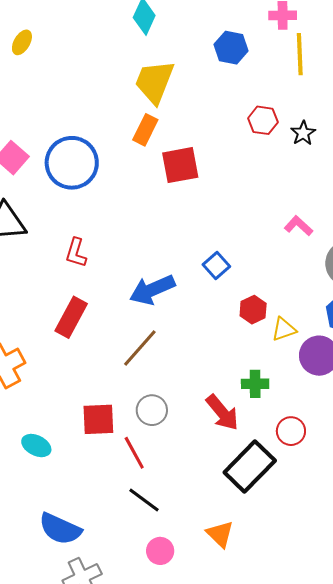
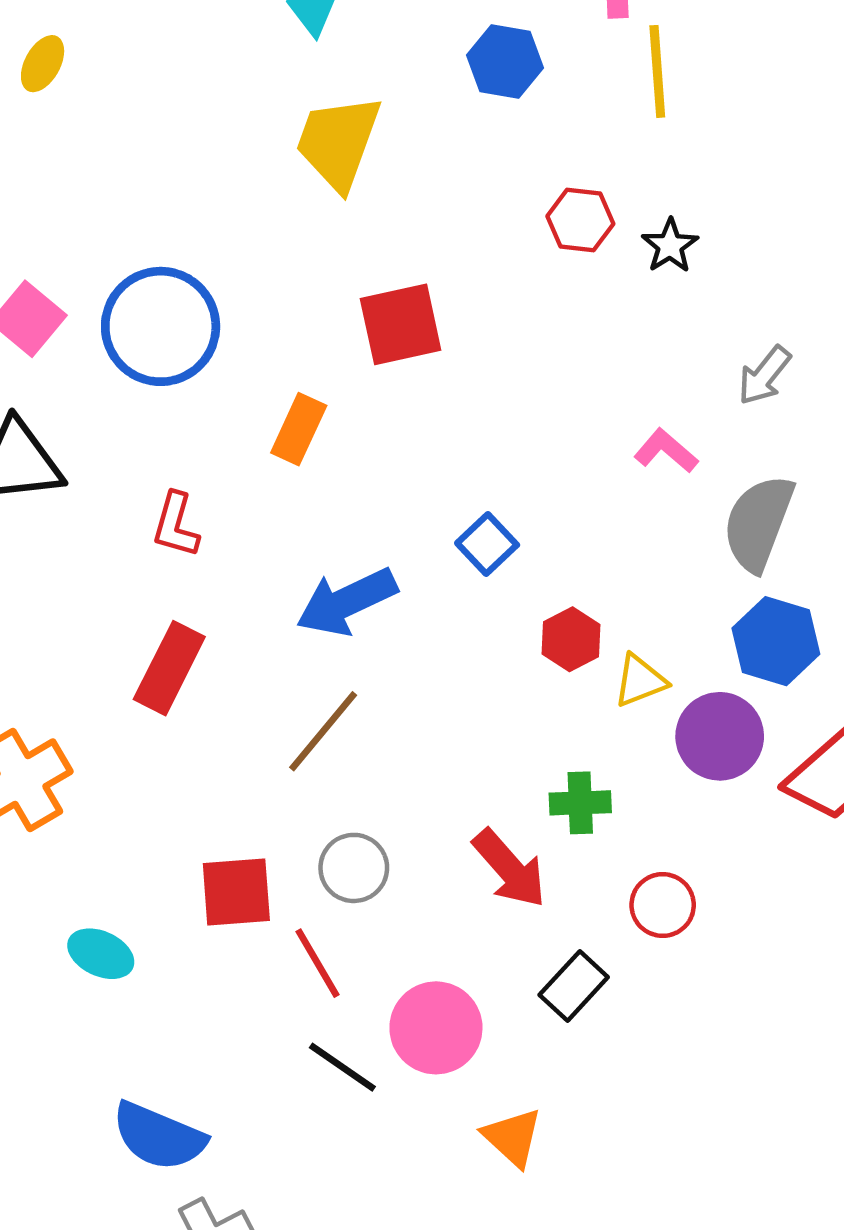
orange rectangle: (145, 130) -> (299, 429), moved
black rectangle: (250, 466) -> (574, 986), size x0.6
pink circle: (160, 551) -> (436, 1028), moved, size x1.5

